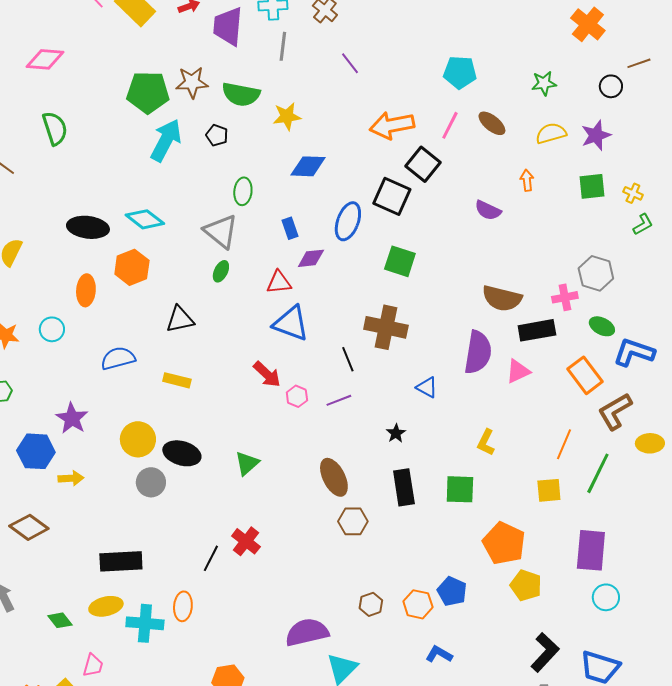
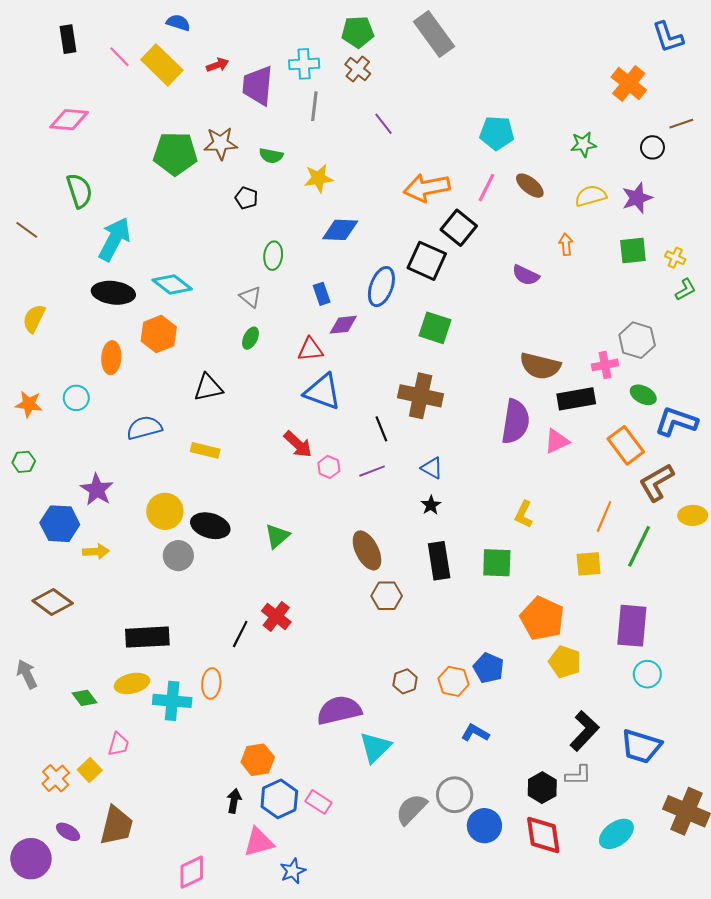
green semicircle: (241, 94) -> (271, 156), size x0.6
cyan arrow: (166, 140) -> (114, 239), moved
gray triangle: (221, 231) -> (250, 297), size x0.6
blue triangle: (427, 387) -> (432, 468), moved

